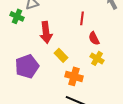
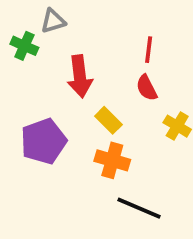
red semicircle: (94, 38) -> (147, 88), moved
orange cross: (74, 76) -> (112, 160), moved

